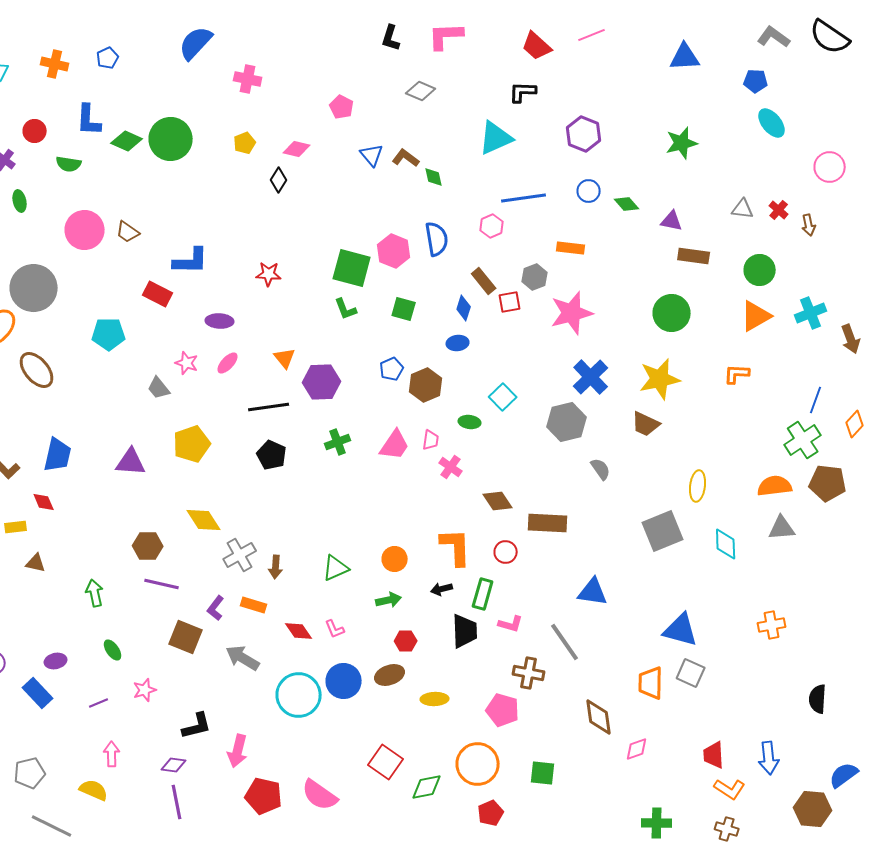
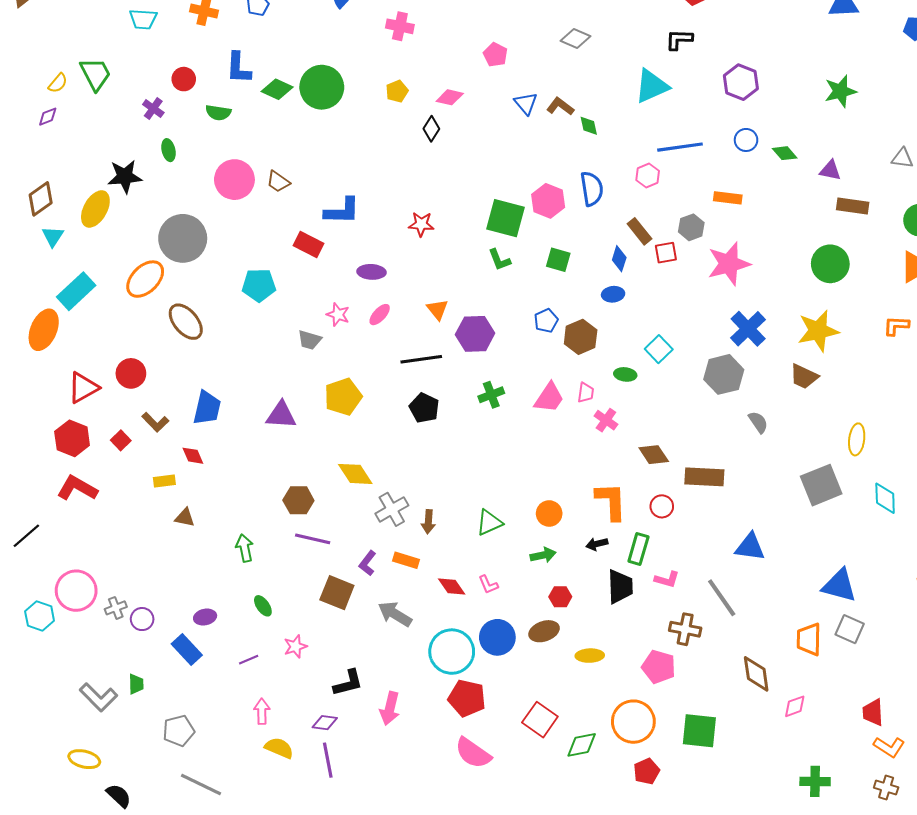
gray trapezoid: (159, 388) -> (310, 340), turned -35
green square: (543, 773) -> (699, 731), size x1.4
yellow semicircle: (94, 790) -> (279, 748), moved
red pentagon: (264, 796) -> (467, 698), moved

